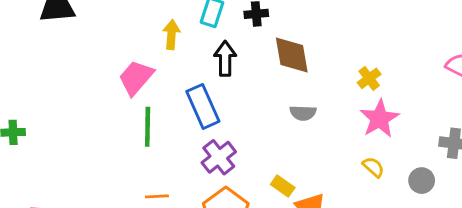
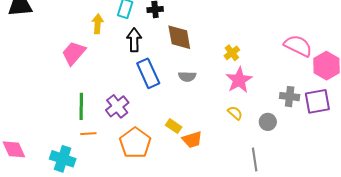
blue rectangle: (203, 106) -> (148, 73), moved
green line: (148, 127) -> (81, 106), moved
purple cross: (219, 157) -> (117, 106), moved

